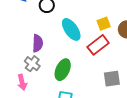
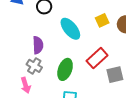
red rectangle: (98, 45) -> (97, 58), moved

